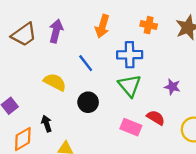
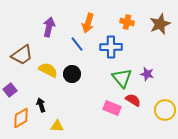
brown trapezoid: (24, 35) -> (22, 55), moved
blue line: (86, 63) -> (77, 44), moved
green triangle: (130, 86) -> (122, 78), moved
black circle: (88, 102) -> (72, 74), moved

